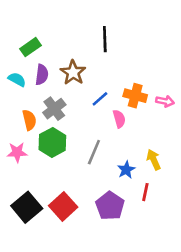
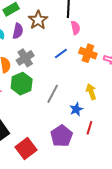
brown star: (73, 73) -> (38, 20), moved
pink semicircle: (119, 119) -> (75, 28), moved
yellow arrow: (154, 160) -> (91, 92), moved
red square: (63, 206) -> (26, 148), moved

